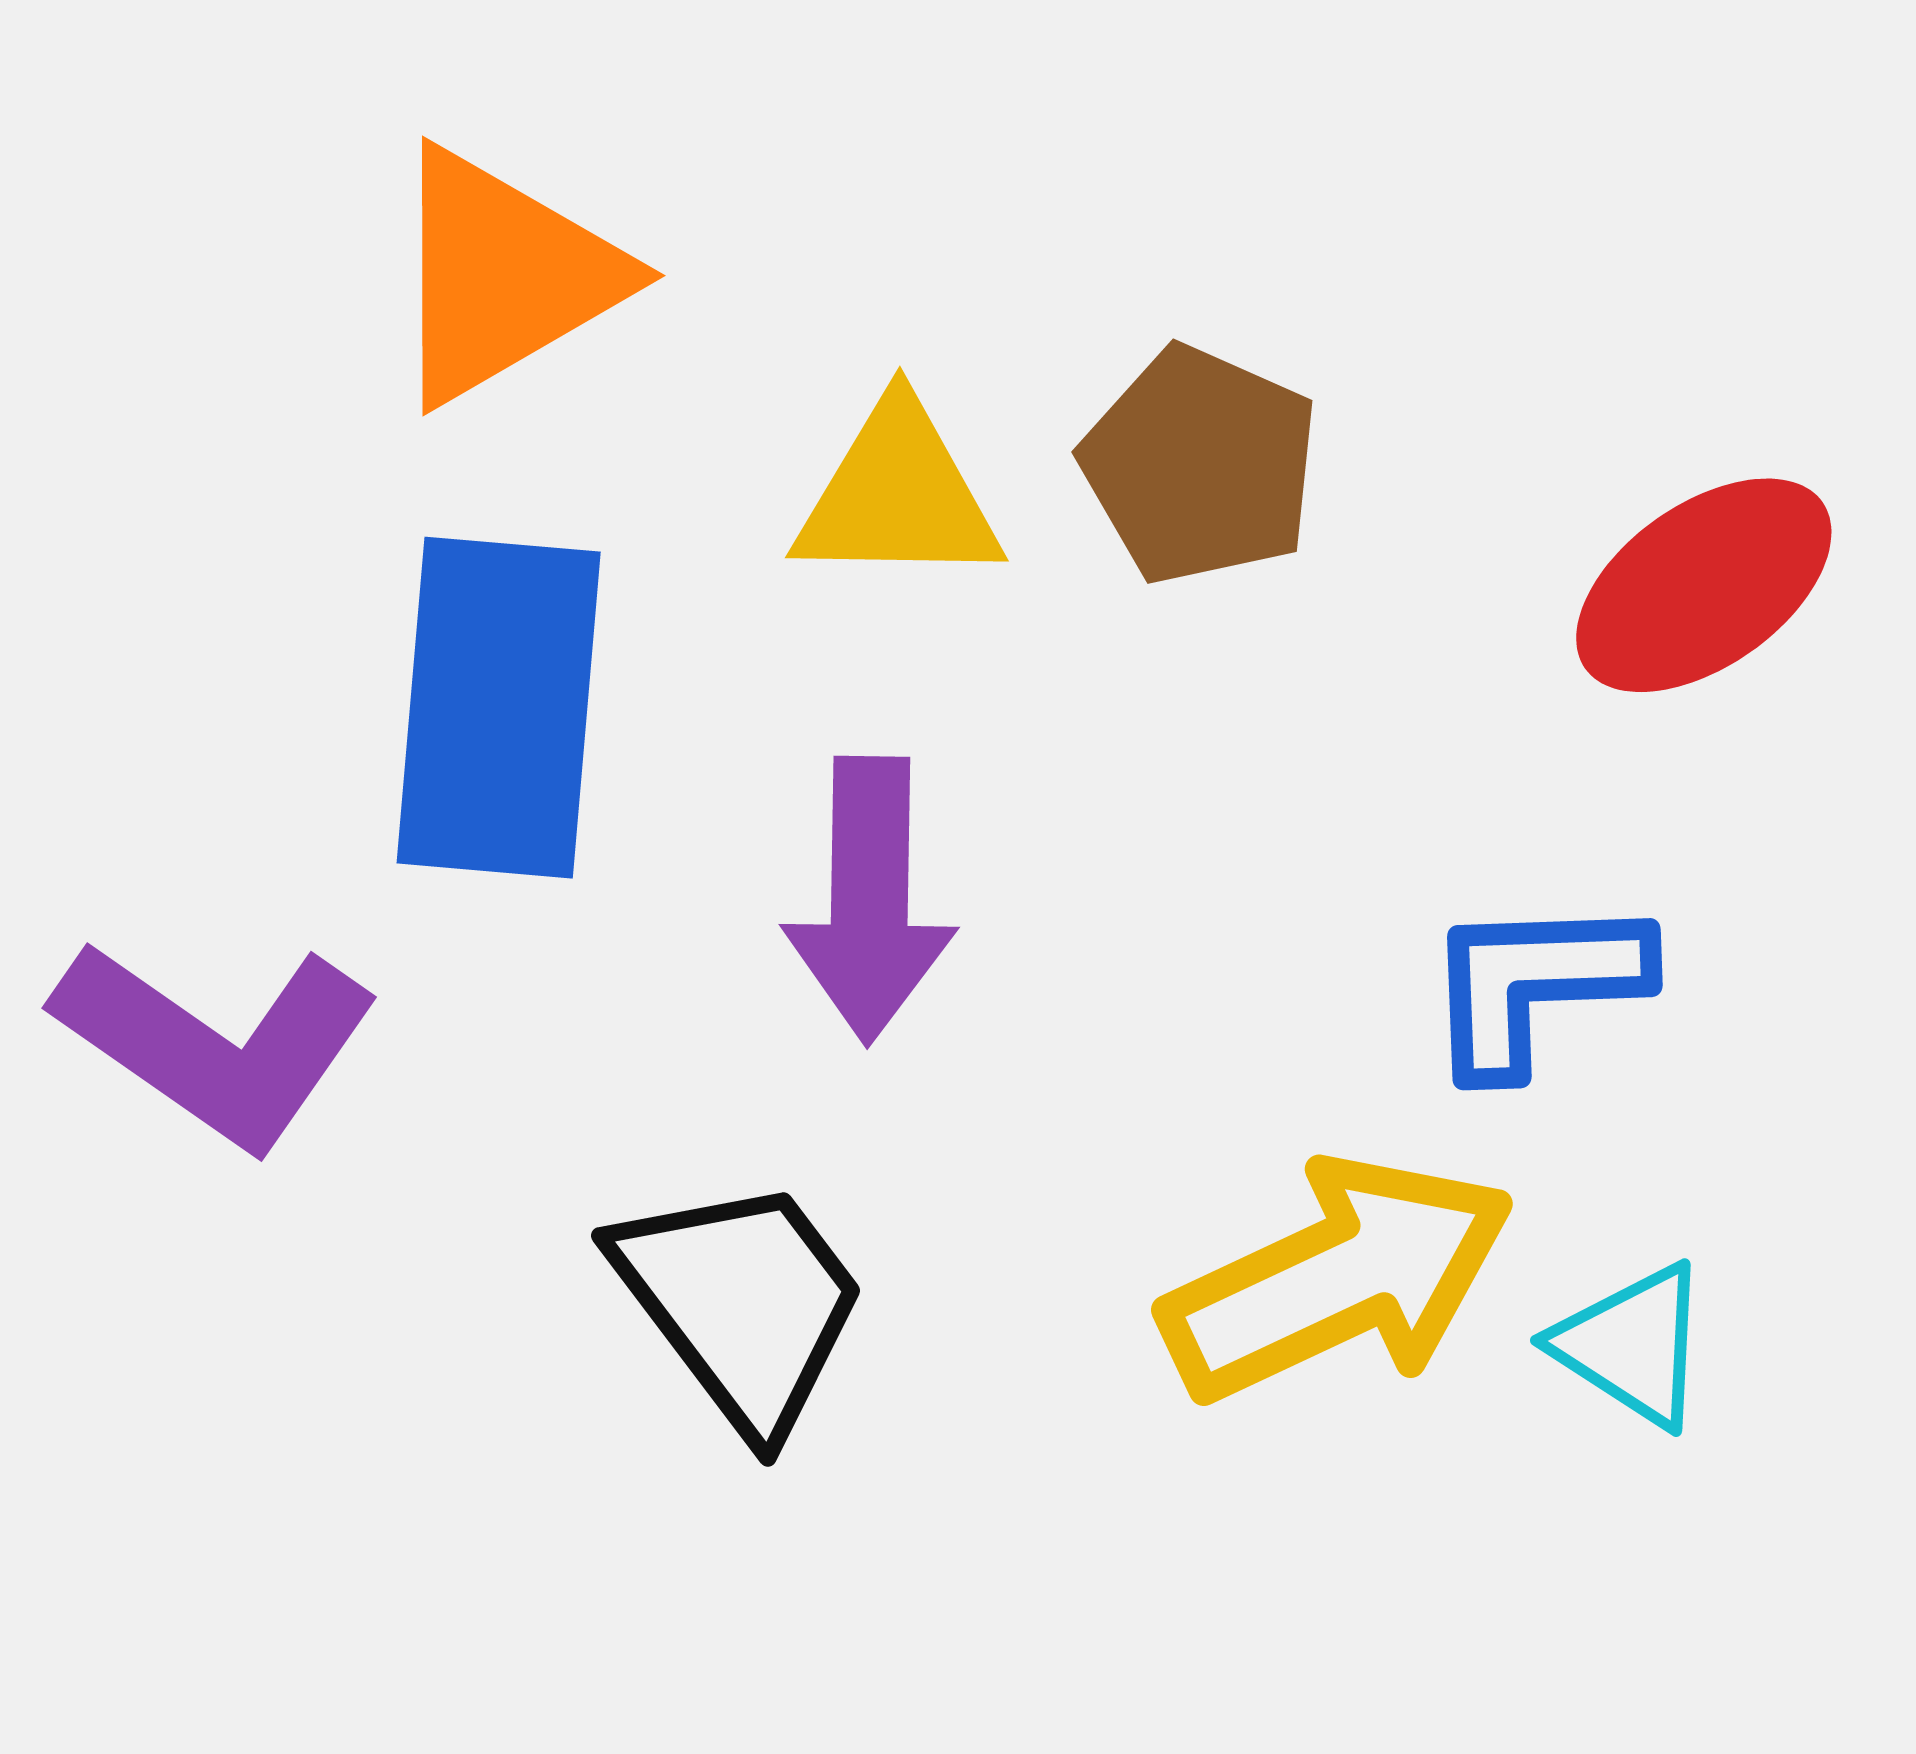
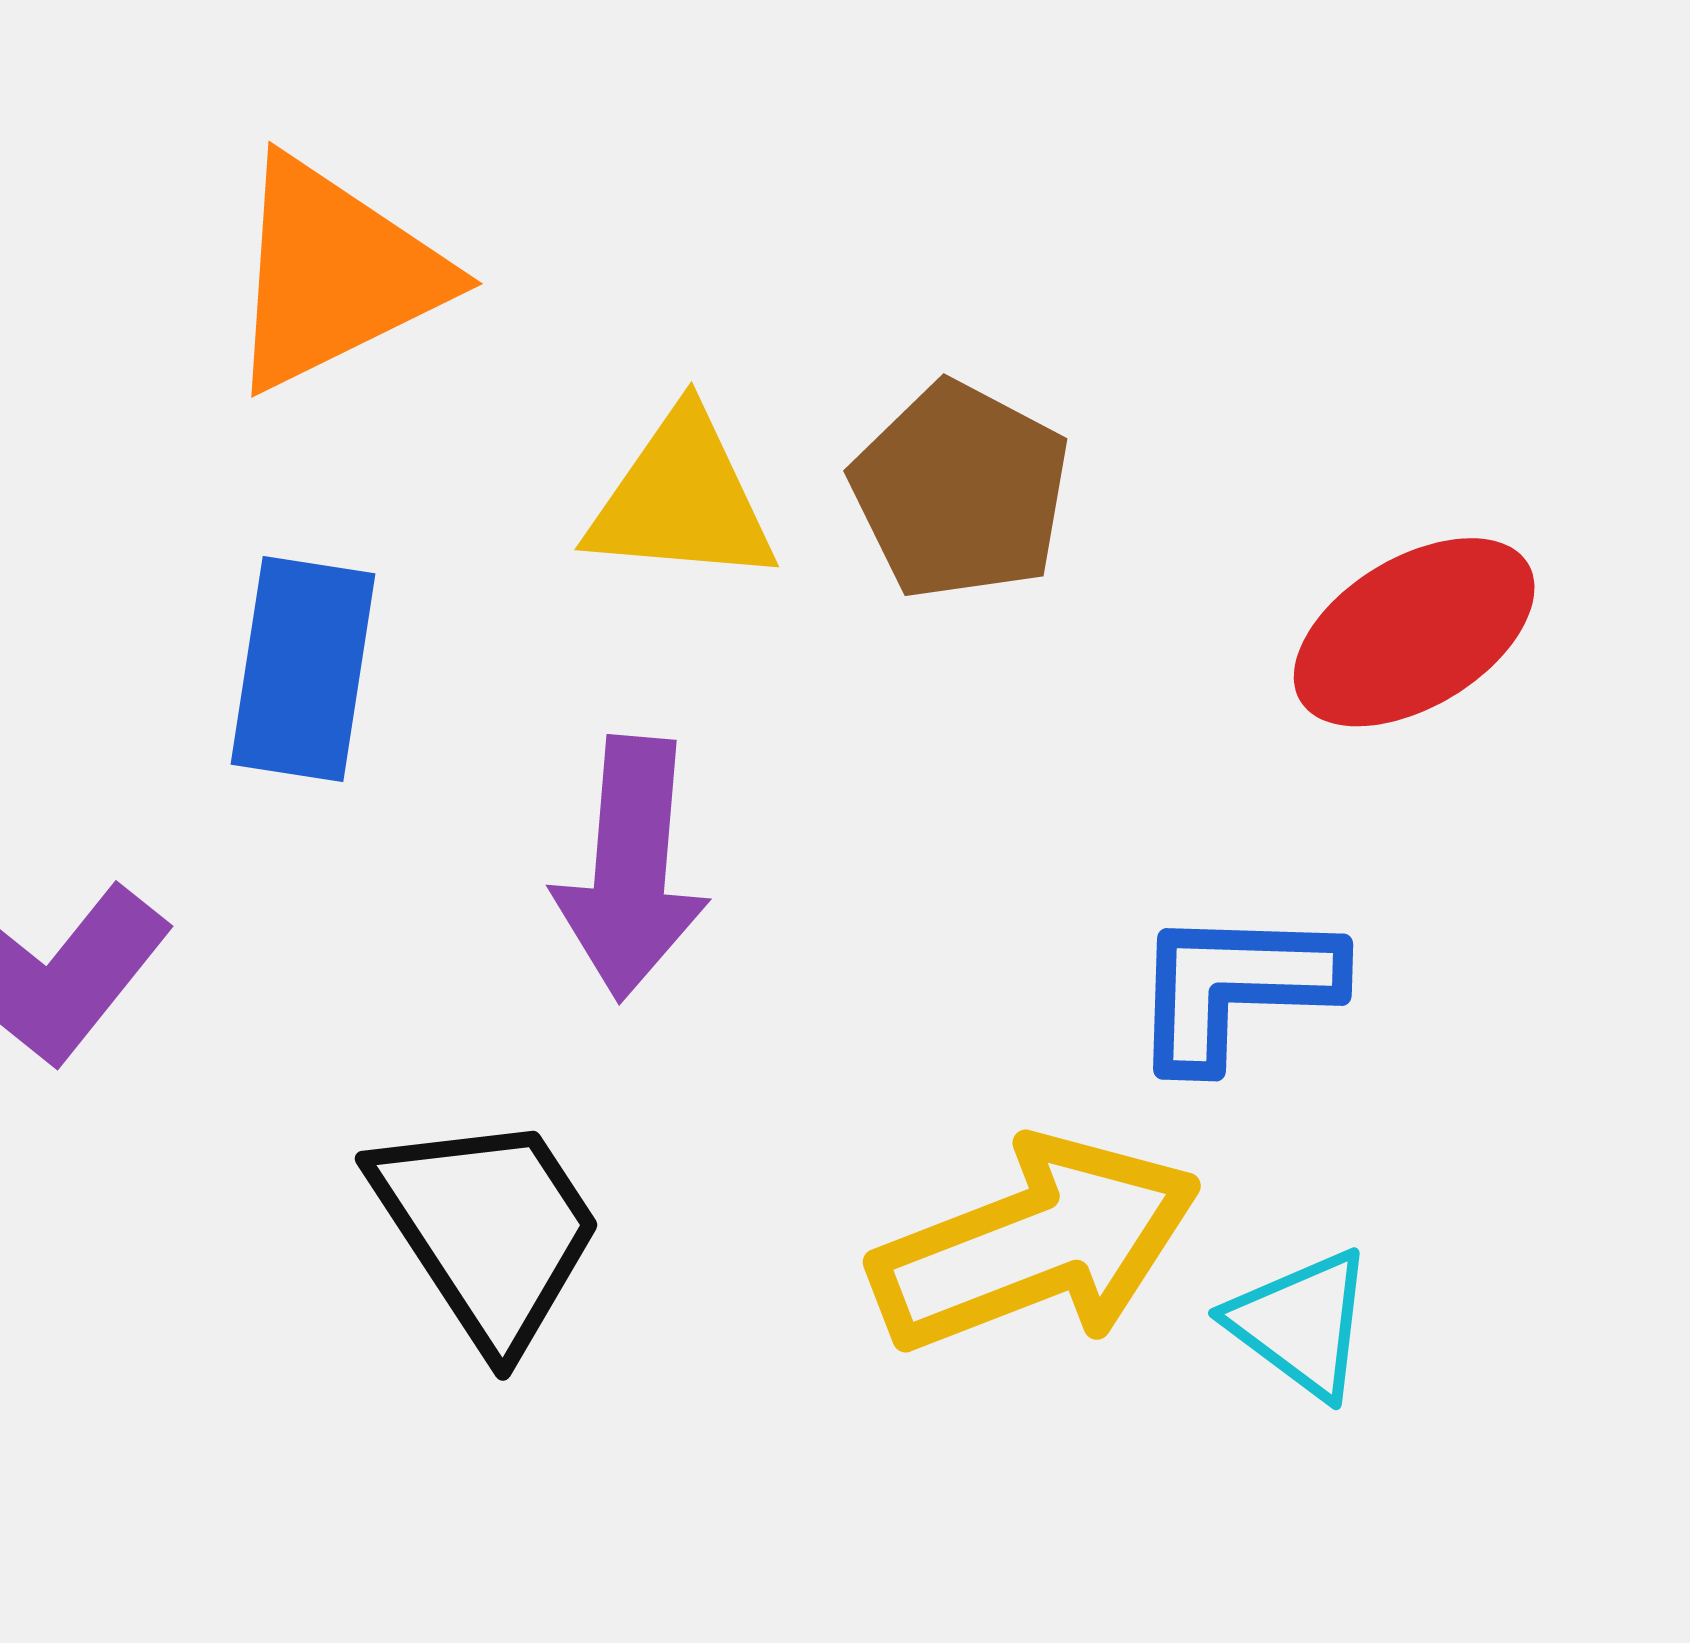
blue rectangle: (499, 708) -> (303, 669), size x0.7

